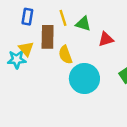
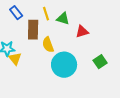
blue rectangle: (27, 17) -> (16, 13), turned -48
yellow triangle: (26, 49) -> (15, 59), moved

